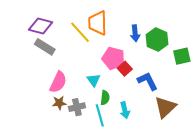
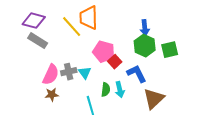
blue arrow: (135, 33) -> (145, 28), moved
green hexagon: (157, 40) -> (145, 46), moved
green semicircle: (105, 98) -> (106, 90), moved
gray cross: (77, 107) -> (69, 72), moved
cyan arrow: (125, 110) -> (120, 90), moved

